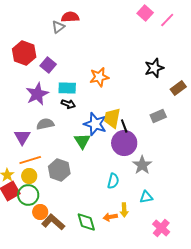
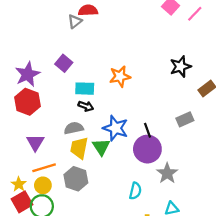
red hexagon: (24, 53) -> (28, 102), moved
purple star: (37, 94) -> (28, 74), moved
yellow trapezoid: (112, 118) -> (79, 148), moved
gray semicircle: (45, 124) -> (74, 128), moved

